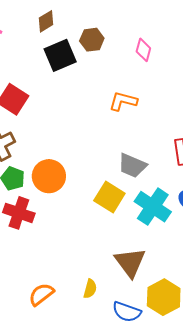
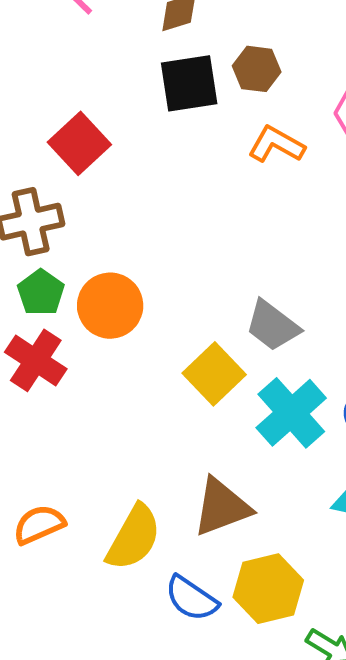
orange L-shape: (123, 101) -> (276, 145), moved
brown triangle: (130, 262) -> (222, 507), turned 32
yellow semicircle: (90, 289) -> (134, 537), size x1.8

